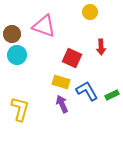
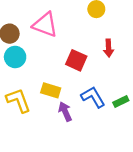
yellow rectangle: (61, 82) -> (51, 90), moved
yellow L-shape: (20, 109) -> (18, 100), moved, turned -35

